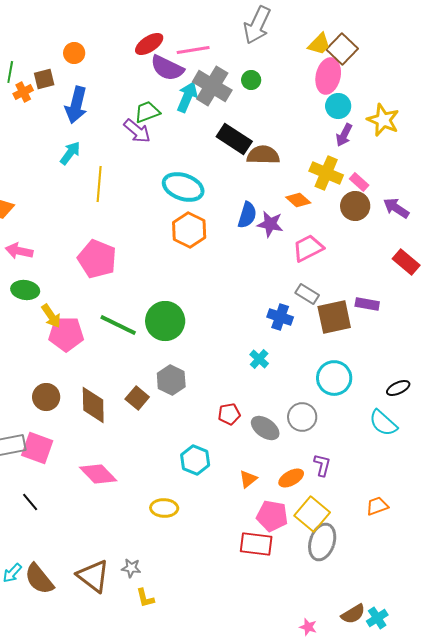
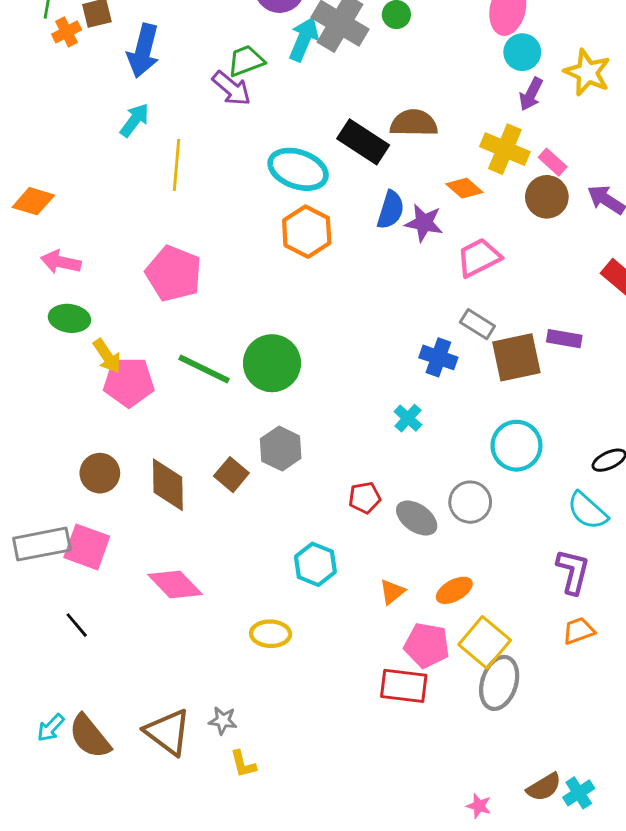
black rectangle: (234, 139) -> (363, 142), moved
purple L-shape: (322, 465) -> (573, 572), moved, size x1.4

